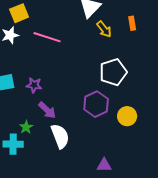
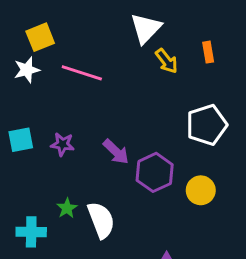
white pentagon: (113, 72) -> (207, 125), moved
purple arrow: (47, 110) -> (116, 152), moved
green star: (26, 127) -> (67, 208), moved

